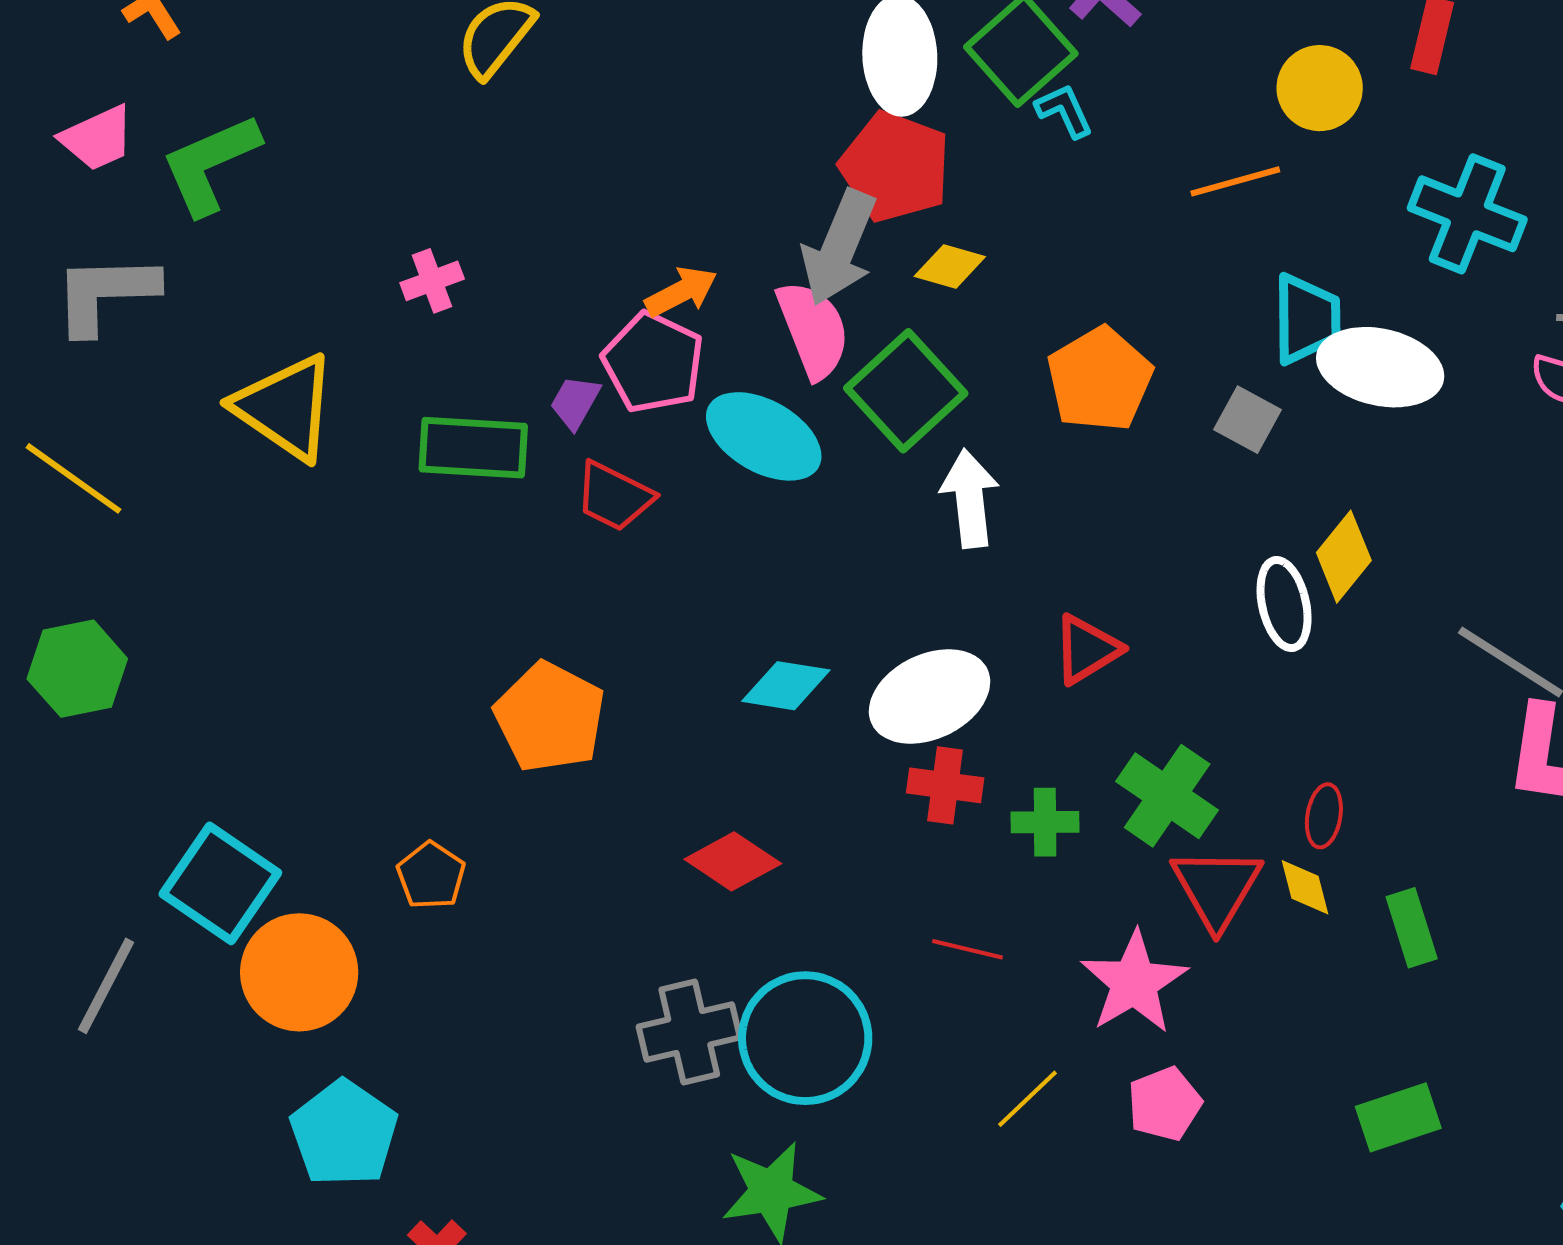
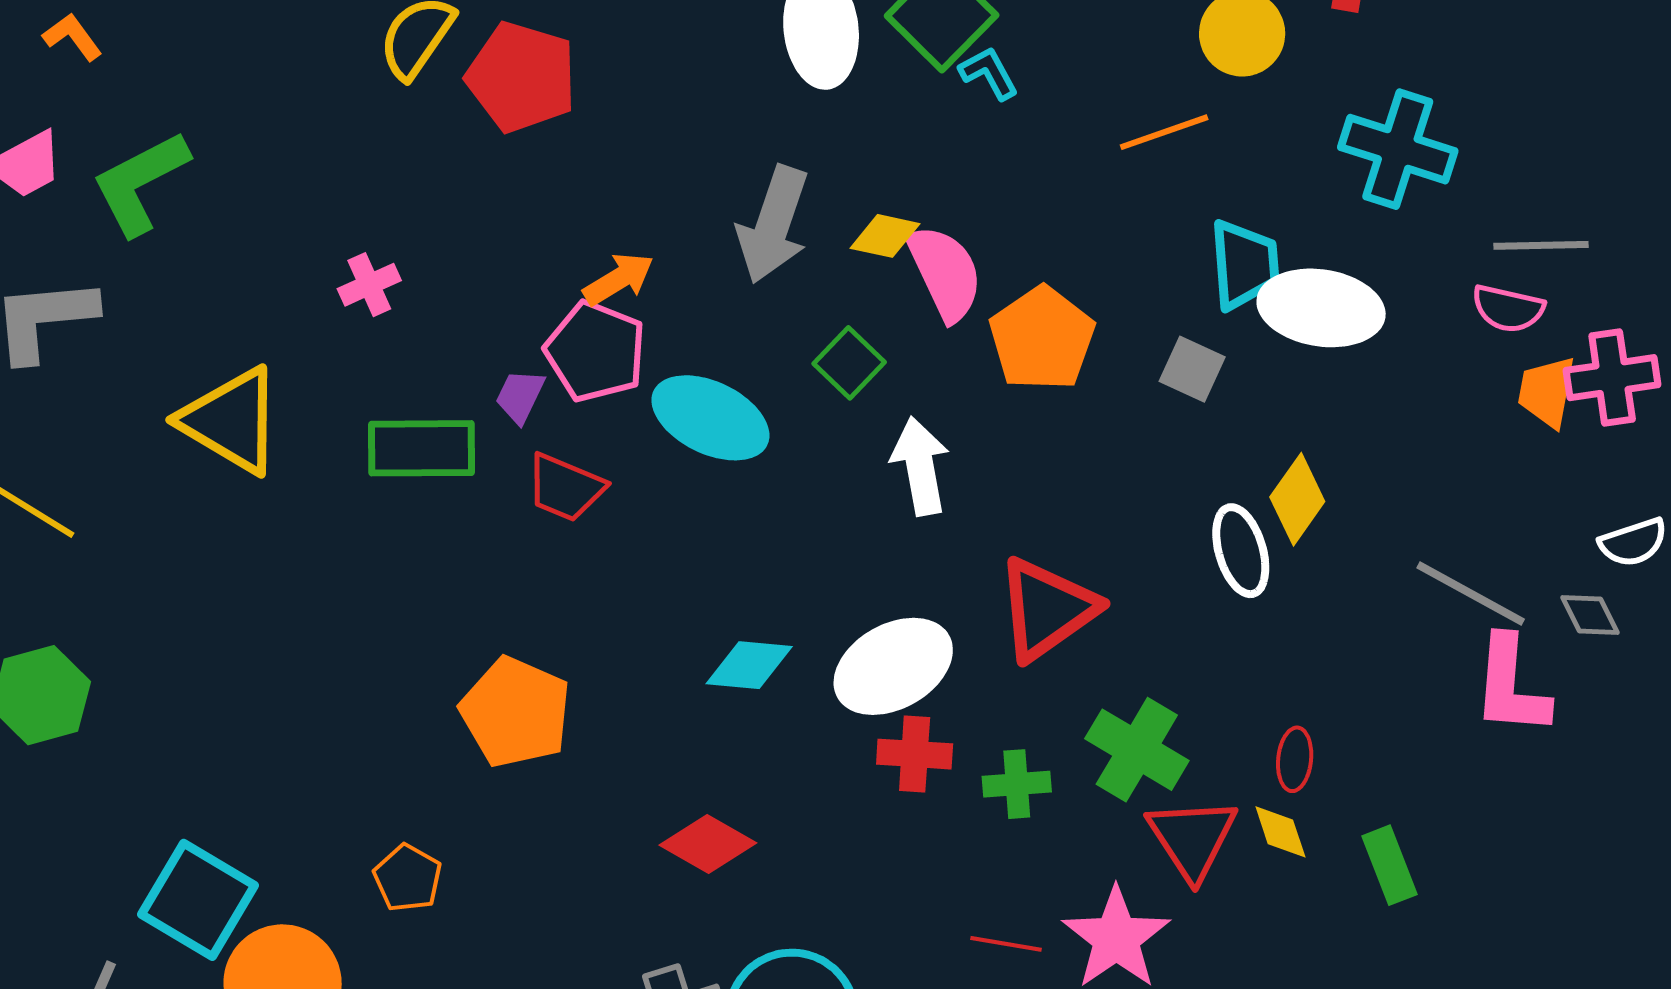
red pentagon: (895, 167) -> (522, 77), moved
pink semicircle: (813, 330) -> (945, 273), moved
green square: (906, 391) -> (849, 363), size x0.6
red triangle: (1087, 649) -> (1047, 609), size x1.5
red line: (967, 949) -> (1006, 944), moved

